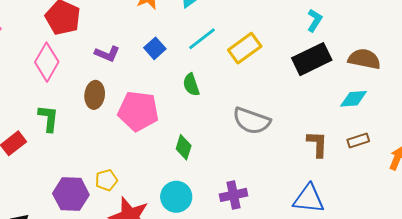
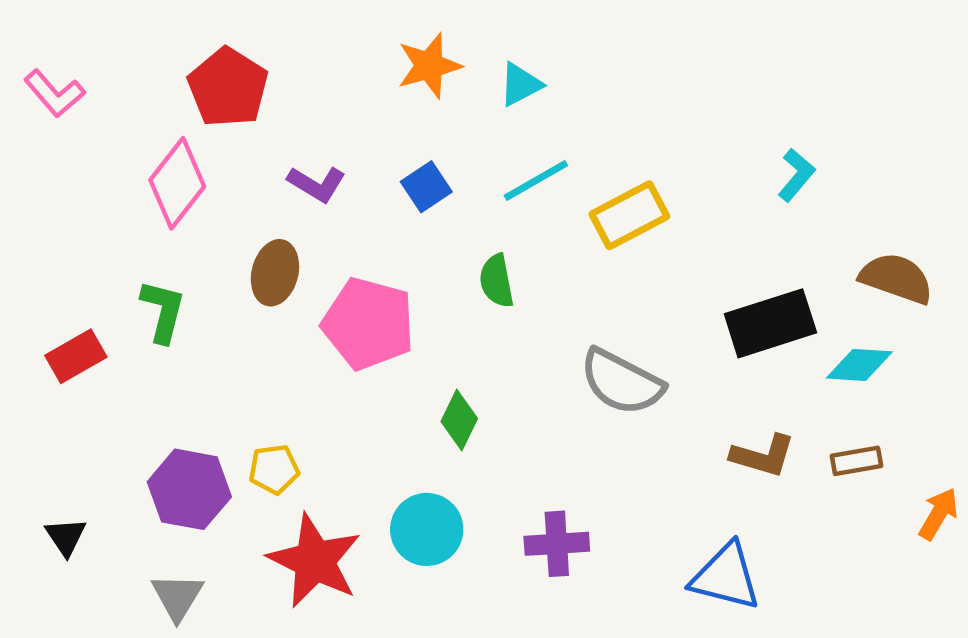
black rectangle: (312, 59) -> (770, 323), moved
brown L-shape: (317, 144) -> (763, 456), turned 96

